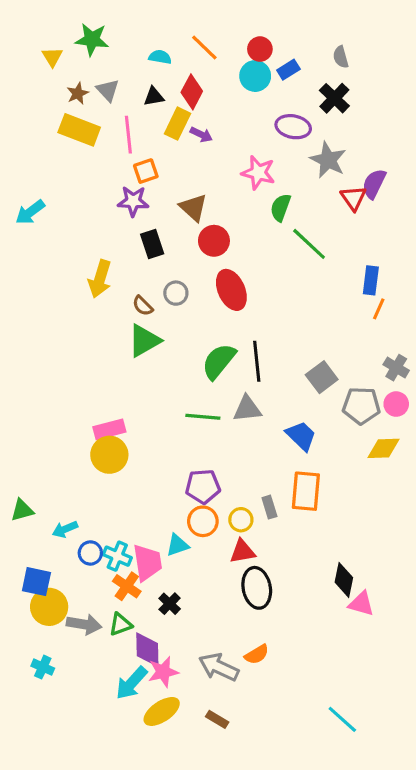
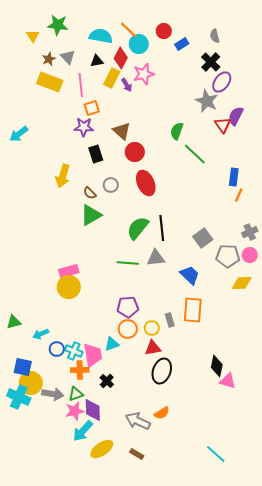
cyan semicircle: (160, 57) -> (101, 36), size x1.6
cyan circle: (255, 76) -> (139, 44), moved
purple ellipse: (293, 127) -> (222, 82), moved, turned -65
purple arrow: (201, 135) -> (127, 85), turned 32
pink star: (258, 173) -> (144, 74), moved, turned -30
gray cross: (396, 368) -> (250, 232), turned 35
orange cross: (127, 586) -> (80, 370), turned -36
black ellipse: (257, 588) -> (162, 371), turned 30
cyan cross: (43, 667) -> (19, 397), moved, size x1.6
pink star: (163, 672) -> (75, 411), moved

